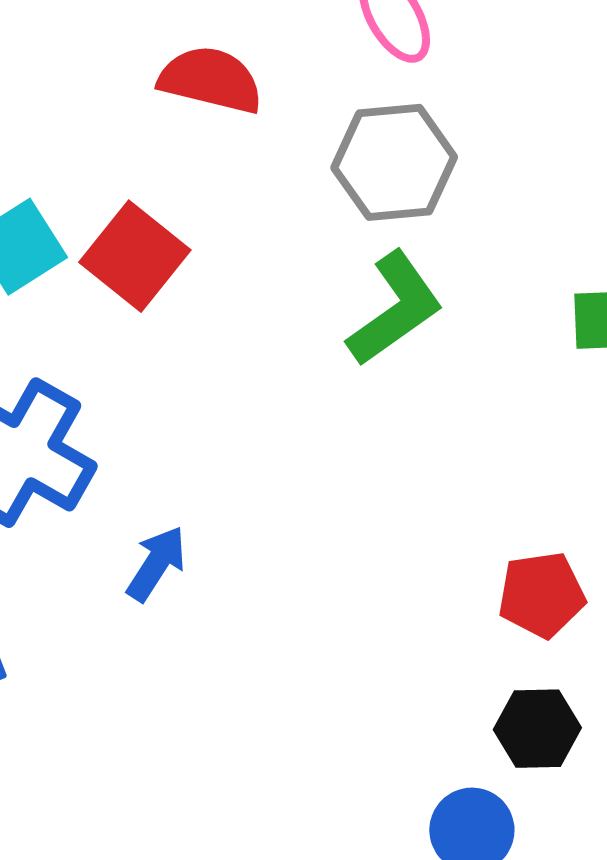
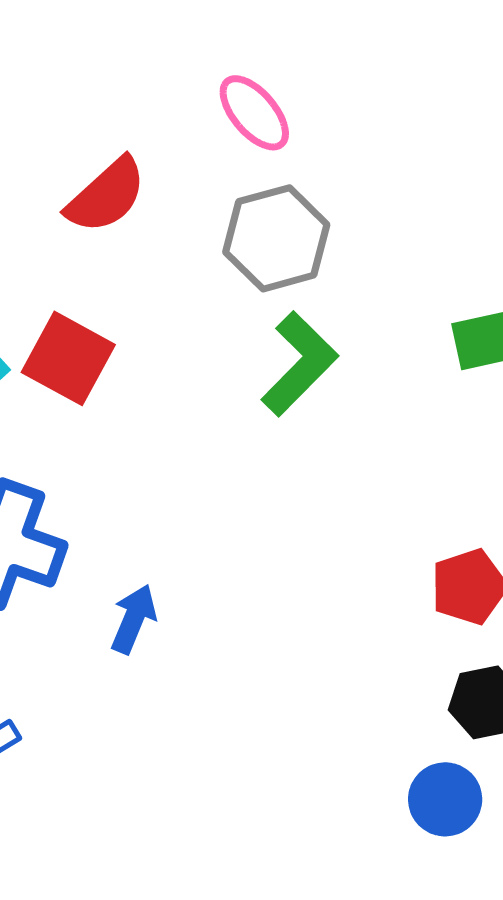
red semicircle: (211, 80) -> (106, 195), turned 134

